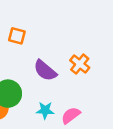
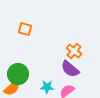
purple semicircle: (45, 70) -> (70, 69), moved

